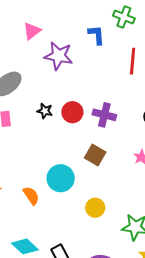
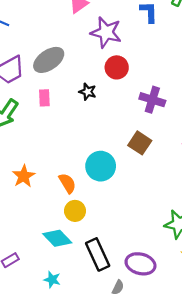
red circle: (72, 112) -> (117, 67), moved
yellow circle: (95, 208) -> (75, 211), moved

